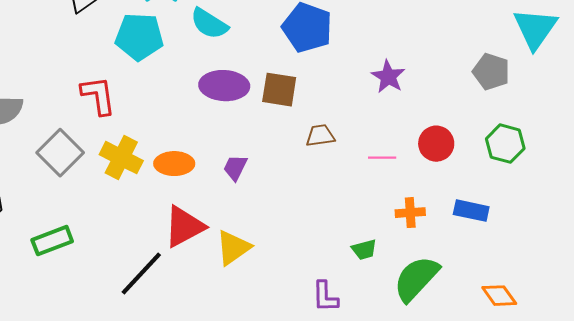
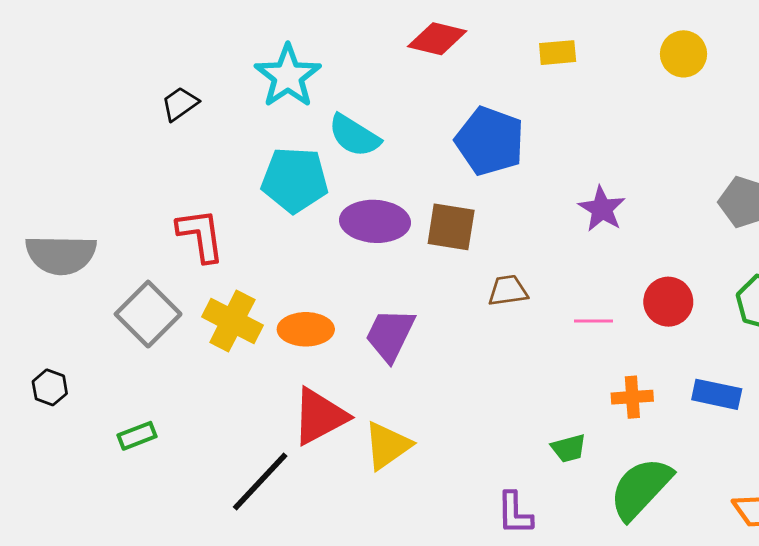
cyan pentagon: (139, 37) -> (295, 180), moved
purple trapezoid: (235, 168) -> (390, 335), size x1.5
green rectangle: (52, 241) -> (137, 436), size x0.7

